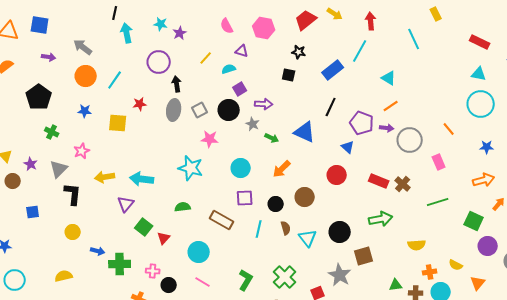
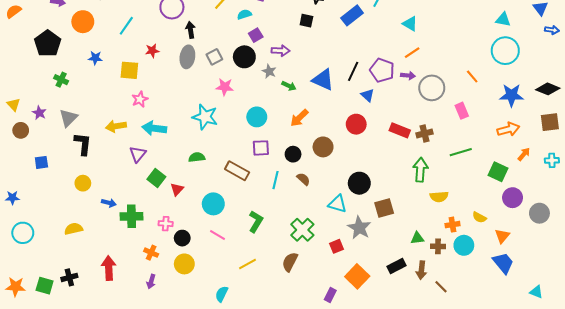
orange circle: (86, 76) -> (83, 22), moved
black line: (331, 107) -> (353, 71), moved
blue star: (487, 147) -> (511, 95), size x1.6
pink star: (82, 151) -> (140, 99), moved
brown cross: (403, 184) -> (425, 133), turned 35
green arrow: (381, 219) -> (420, 170), moved, turned -75
brown semicircle: (286, 228) -> (303, 179), turned -32
cyan triangle: (308, 238) -> (338, 204), moved, turned -36
green L-shape: (246, 280) -> (256, 221), moved

